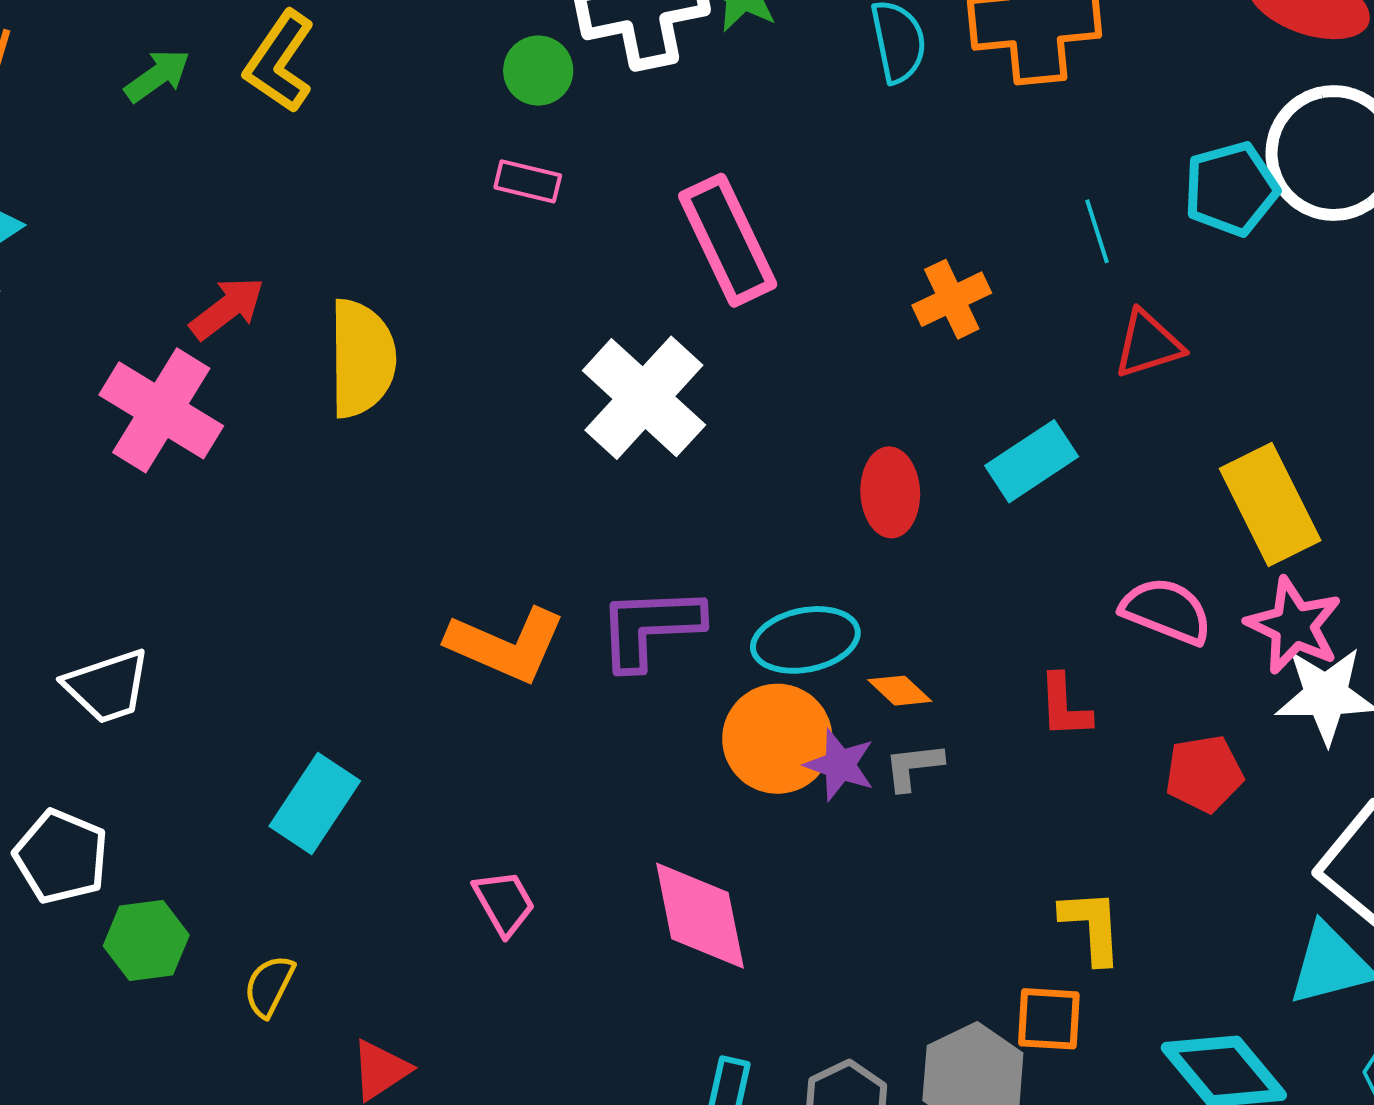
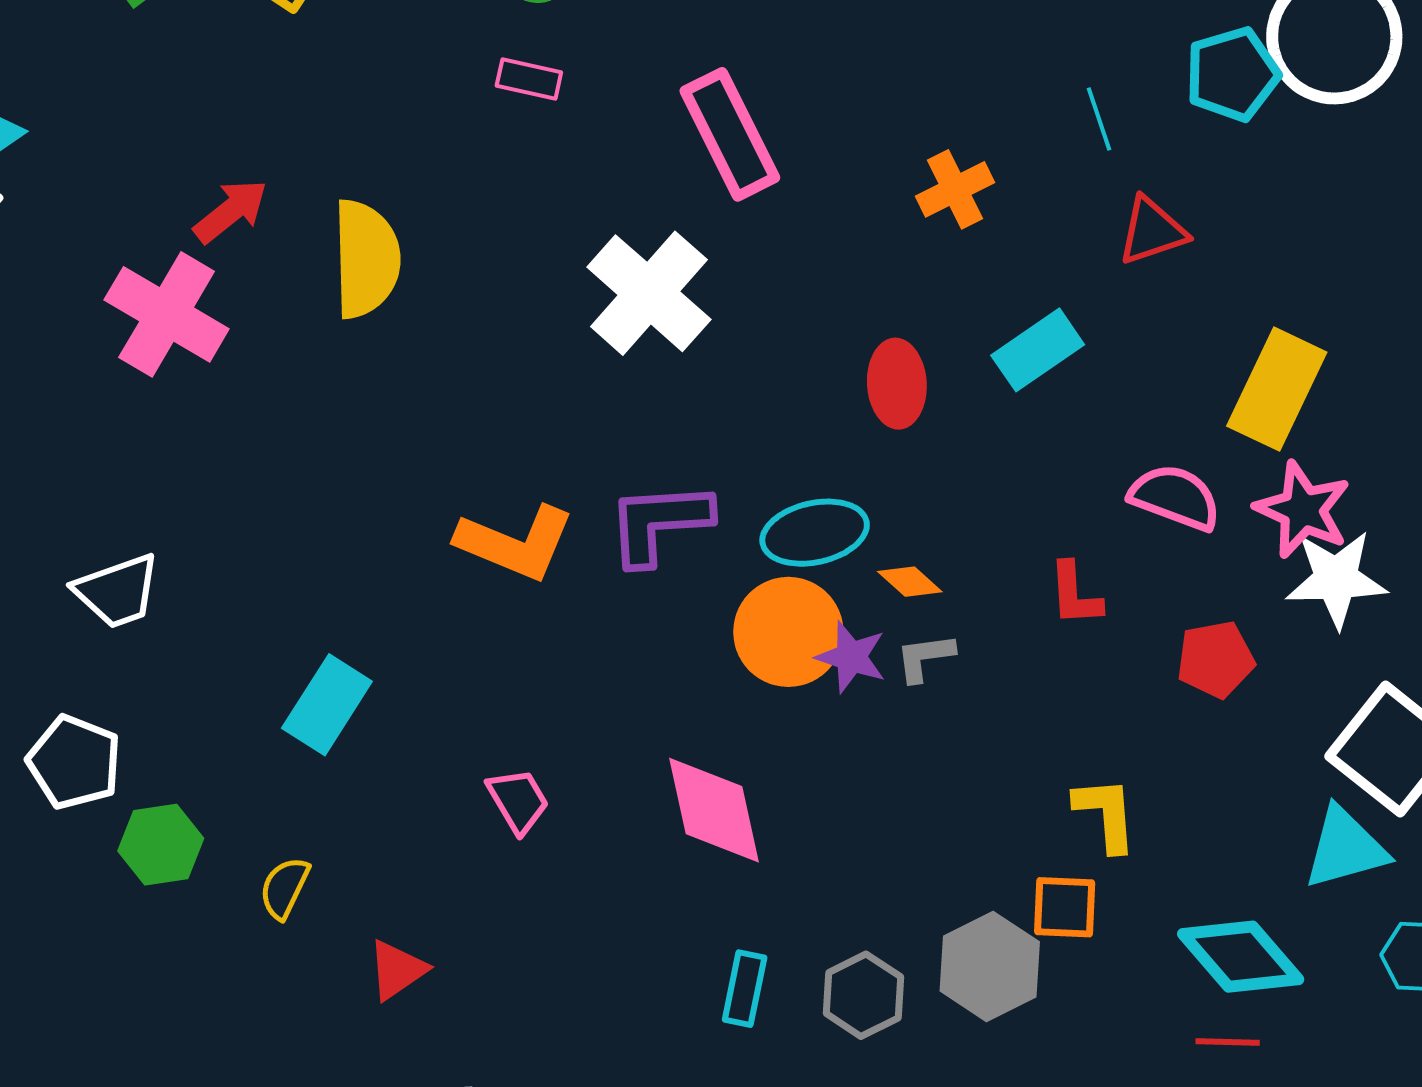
yellow rectangle: (1270, 504) -> (1277, 389), turned 53

